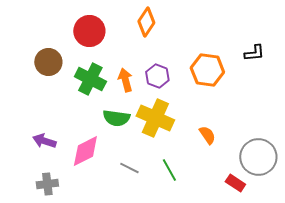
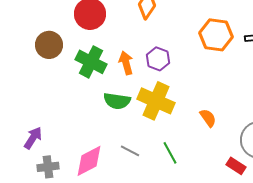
orange hexagon: (207, 70) -> (216, 35), moved
purple arrow: (44, 141) -> (33, 138), moved, turned 105
pink diamond: (85, 151) -> (89, 161), moved

